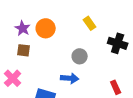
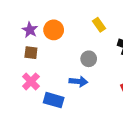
pink cross: (13, 78) -> (31, 81), moved

